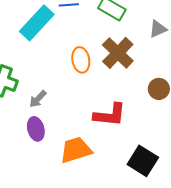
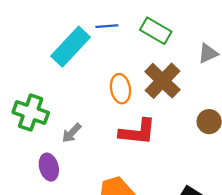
red L-shape: (110, 115) -> (138, 132), moved
purple ellipse: (36, 129) -> (49, 167), moved

